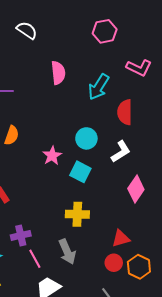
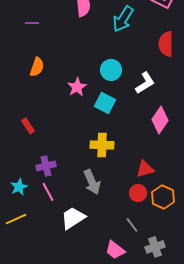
red semicircle: (125, 112) -> (166, 44), moved
pink line: (35, 259) -> (48, 192), moved

